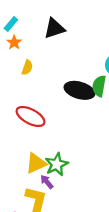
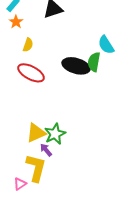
red ellipse: (30, 116) -> (31, 73), moved

